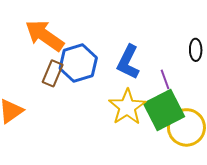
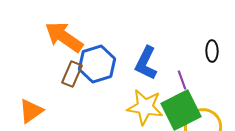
yellow star: (127, 107) -> (145, 107), turned -30

